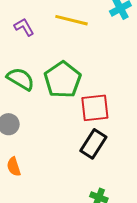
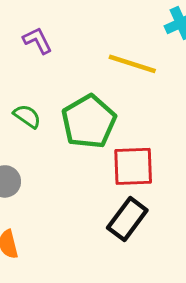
yellow line: (72, 20) -> (132, 64), moved
green semicircle: (21, 79) -> (27, 116), size x0.7

